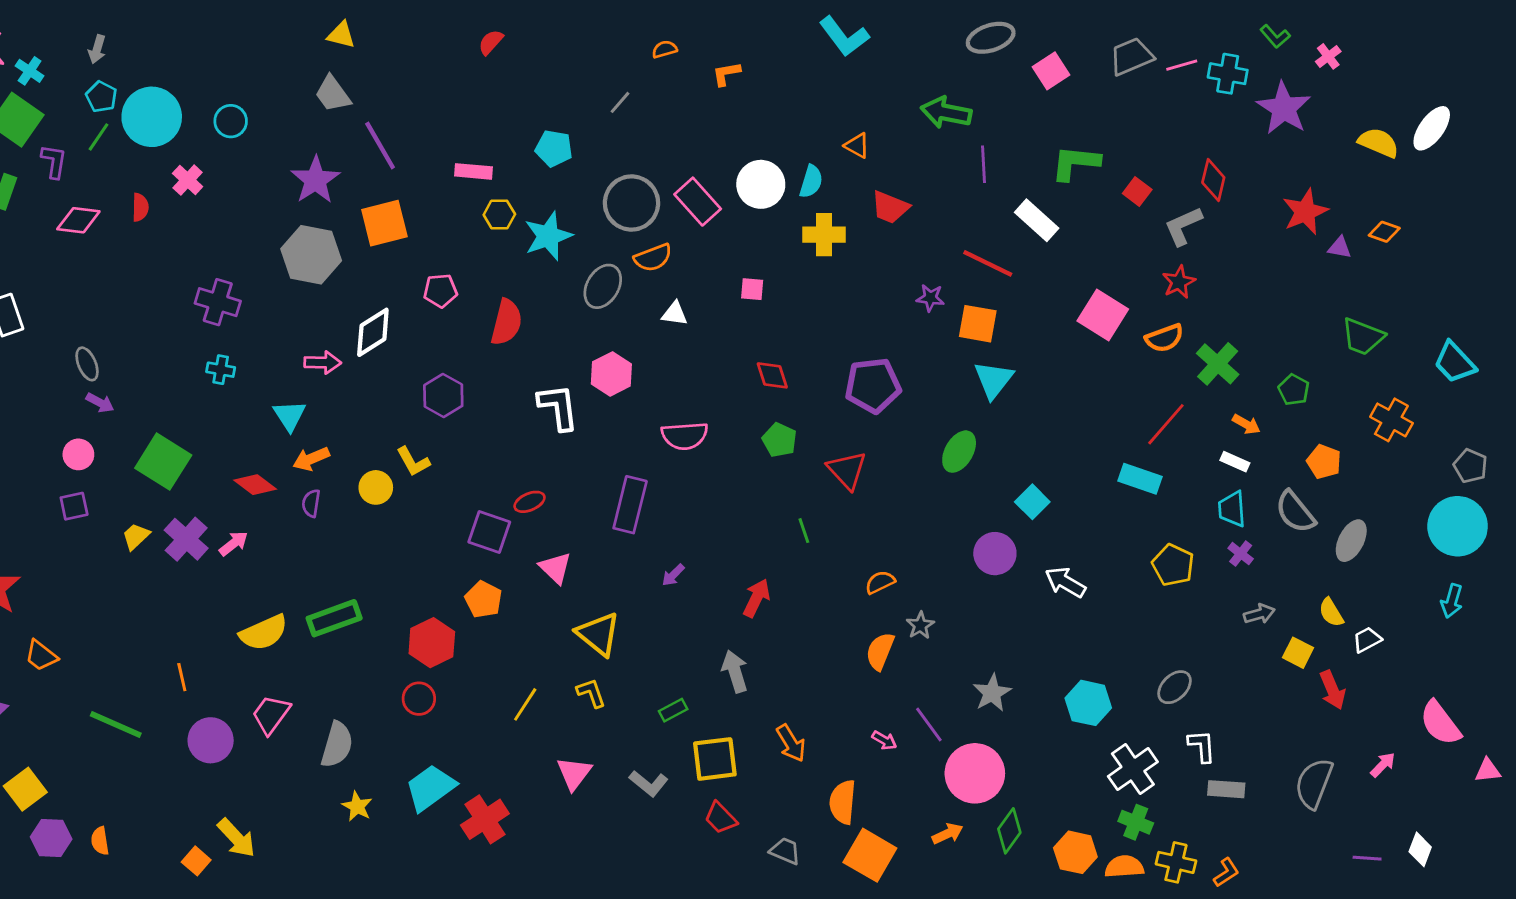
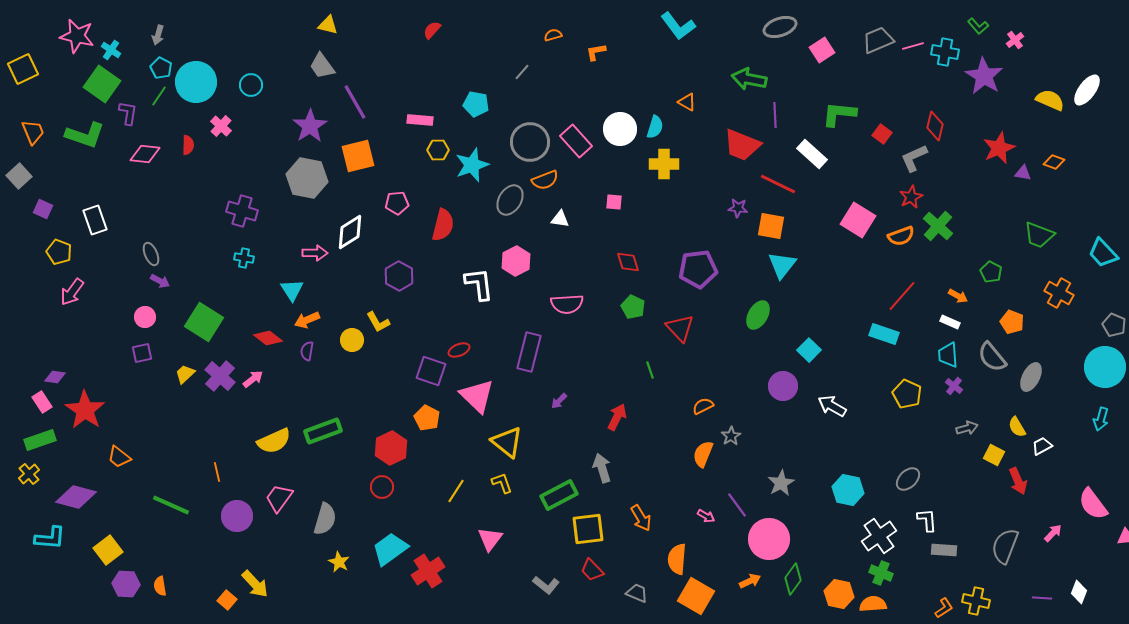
red trapezoid: (890, 207) -> (742, 145), moved, size x1.4
green cross: (1218, 364) -> (938, 226), moved
pink triangle: (555, 568) -> (477, 396), size x1.5
green rectangle: (673, 710) -> (559, 495), size x1.8
gray L-shape: (649, 783) -> (546, 585), moved
yellow cross: (1176, 862) -> (976, 601), moved

